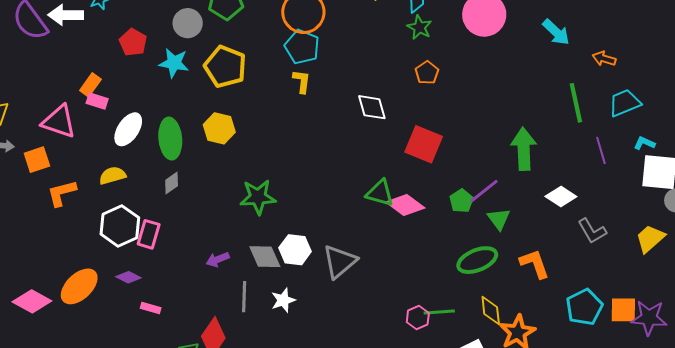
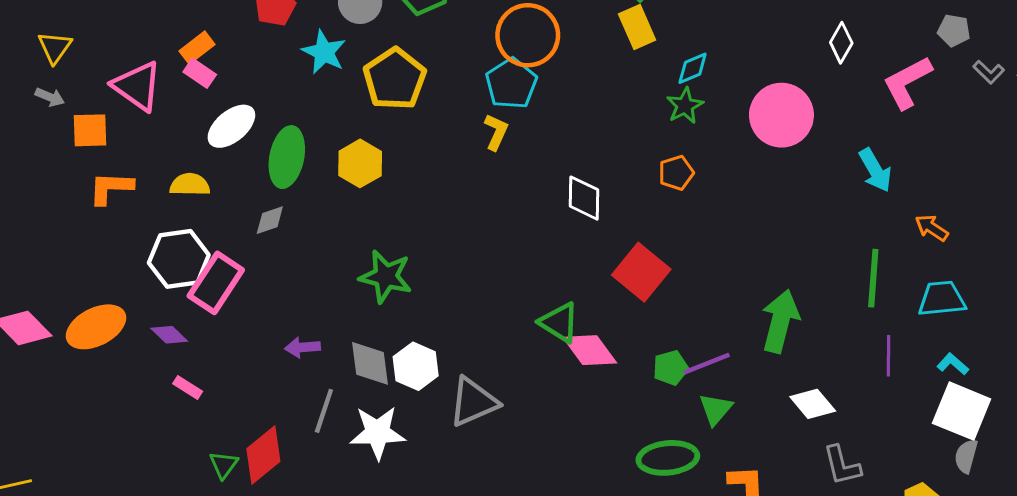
pink rectangle: (149, 234) -> (216, 283), size x1.4
white star: (283, 300) -> (378, 433), size x1.5

